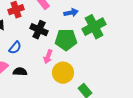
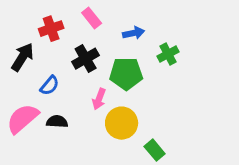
green cross: (94, 27) -> (168, 54), size x0.6
black cross: (39, 30) -> (86, 59), turned 36

